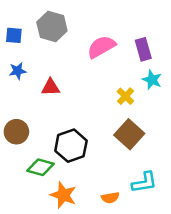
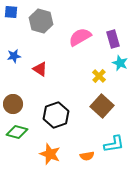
blue square: (14, 35) -> (11, 12), moved
red triangle: (51, 87) -> (40, 69), turned 35
green diamond: (41, 167) -> (17, 132), moved

